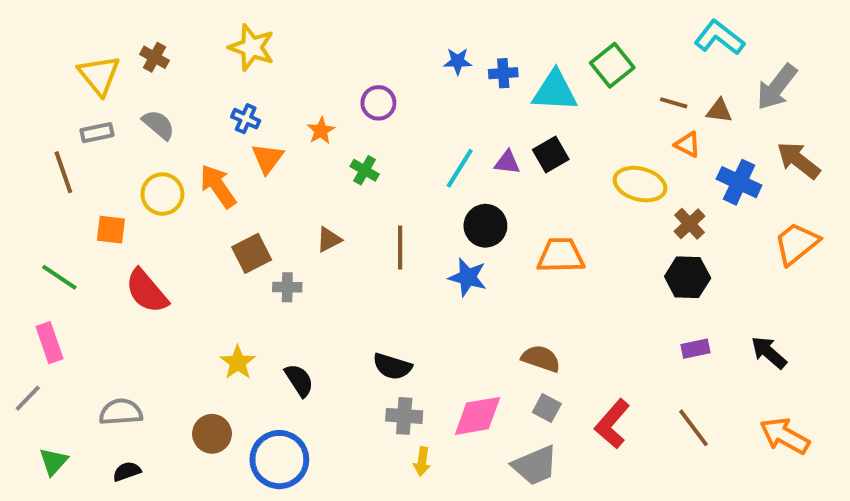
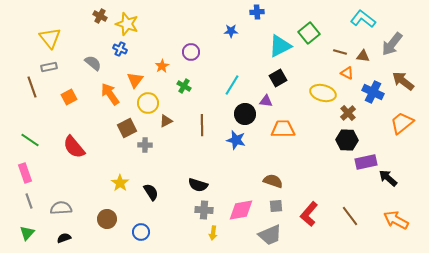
brown cross: (155, 57) -> (100, 16), moved
blue cross: (503, 73) -> (257, 12), moved
cyan triangle: (555, 91) -> (280, 46), turned -30
blue cross: (246, 119) -> (120, 49), moved
gray semicircle: (158, 125) -> (93, 63), moved
purple triangle: (507, 162) -> (266, 101), moved
yellow circle: (162, 194) -> (148, 103), moved
orange square: (111, 230) -> (69, 97), moved, turned -35
purple rectangle: (695, 349) -> (366, 162), moved, size x1.5
gray line: (28, 398) -> (29, 201), moved, turned -63
gray square: (547, 408) -> (276, 206), turned -32
blue circle: (279, 460) -> (141, 232), size x0.6

